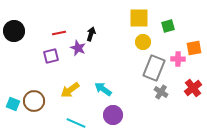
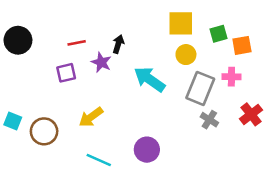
orange square: (194, 48) -> (242, 45), moved
cyan arrow: (103, 89) -> (149, 79), moved, size x1.4
cyan square: (13, 104) -> (13, 121), moved

